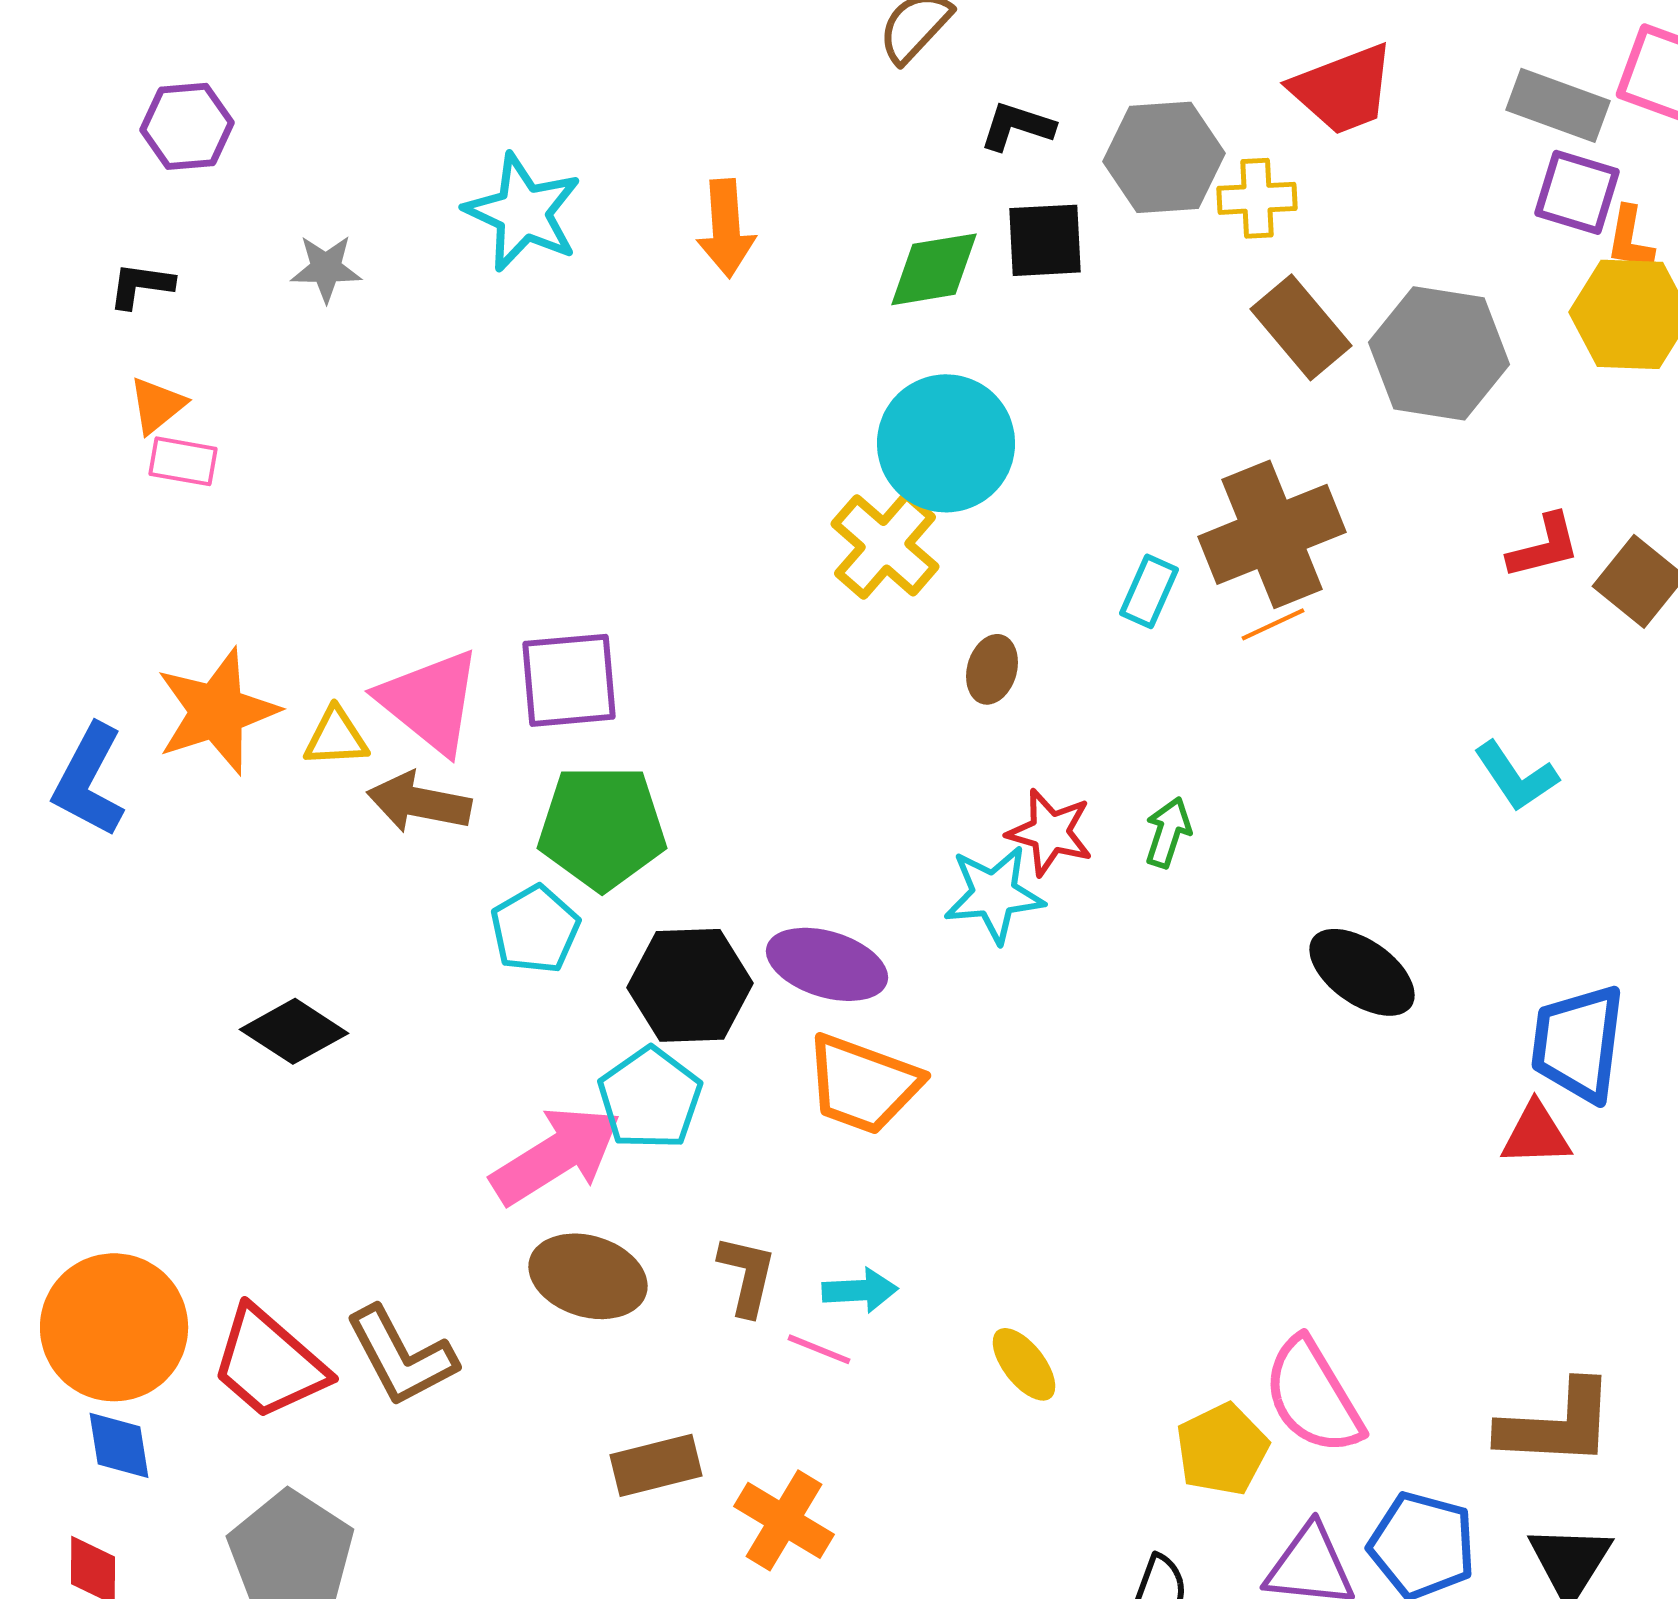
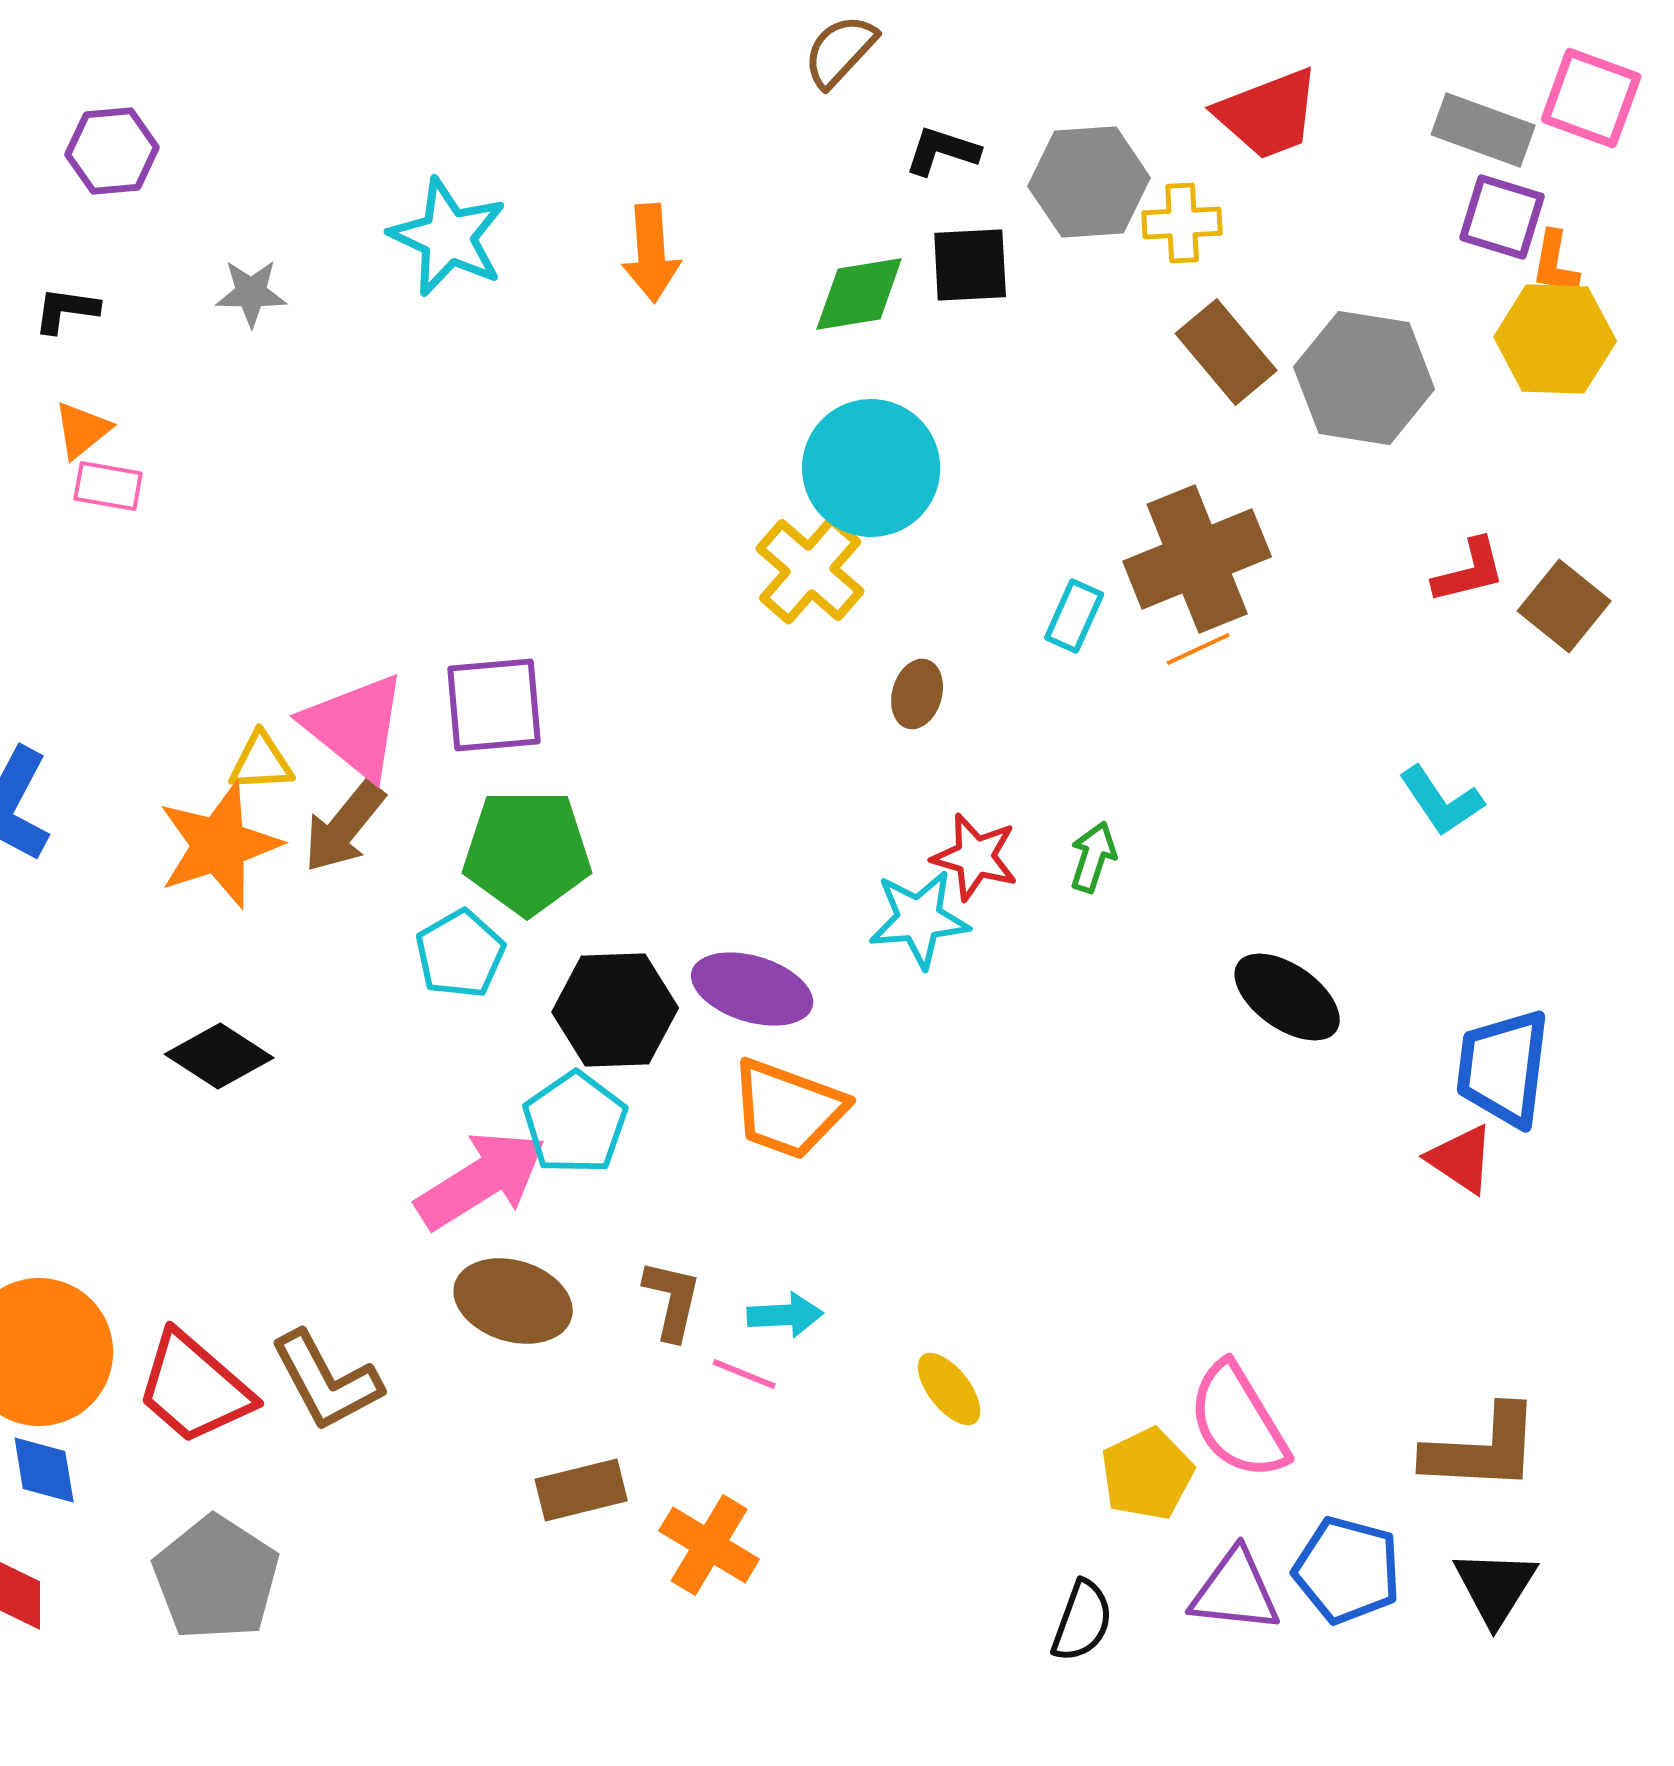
orange star: (217, 711) -> (219, 845), moved
brown arrow: (419, 802) -> (344, 827), turned -62
red triangle: (1536, 1134) -> (1461, 1159), turned 36

